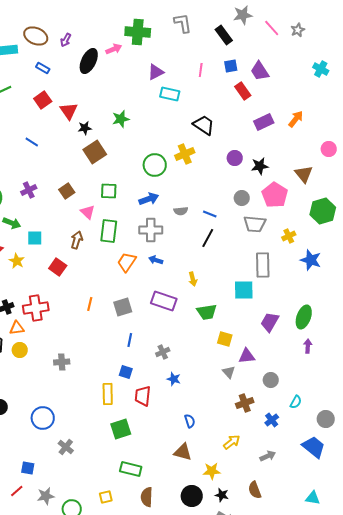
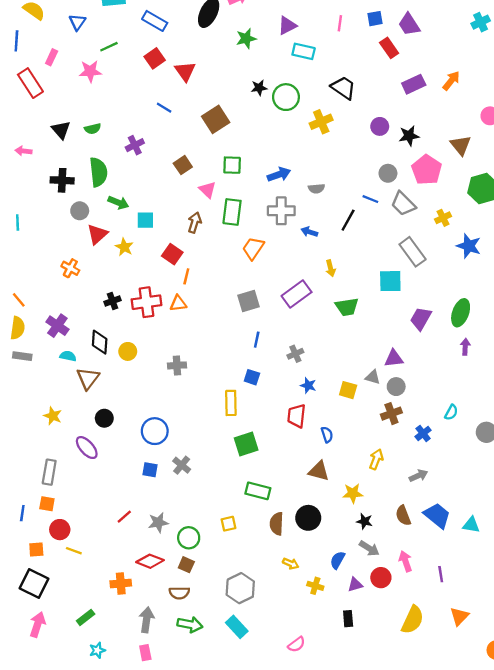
blue rectangle: (43, 68) -> (155, 21), size x1.5
cyan cross: (321, 69) -> (481, 22), turned 35
green star: (121, 119) -> (246, 38), moved
black star: (85, 128) -> (259, 88), moved
blue line: (32, 142) -> (164, 108), moved
green circle: (155, 165) -> (286, 97), moved
purple cross: (29, 190) -> (135, 145), moved
blue line: (210, 214) -> (370, 199), moved
gray trapezoid: (255, 224) -> (403, 204), turned 40
blue arrow: (156, 260) -> (309, 232), moved
gray rectangle: (263, 265) -> (413, 252), turned -35
purple rectangle: (164, 301) -> (297, 294), turned -55
orange line: (90, 304) -> (186, 276), moved
orange triangle: (17, 328) -> (178, 303), moved
yellow square: (225, 339) -> (348, 390), moved
gray triangle: (229, 372) -> (373, 377), turned -32
gray circle: (271, 380) -> (396, 387), moved
red trapezoid: (143, 396) -> (297, 416), moved
yellow arrow: (232, 442) -> (376, 459), turned -30
blue trapezoid: (314, 447) -> (437, 515), moved
blue square: (28, 468) -> (150, 470), moved
black circle: (192, 496) -> (308, 518), moved

